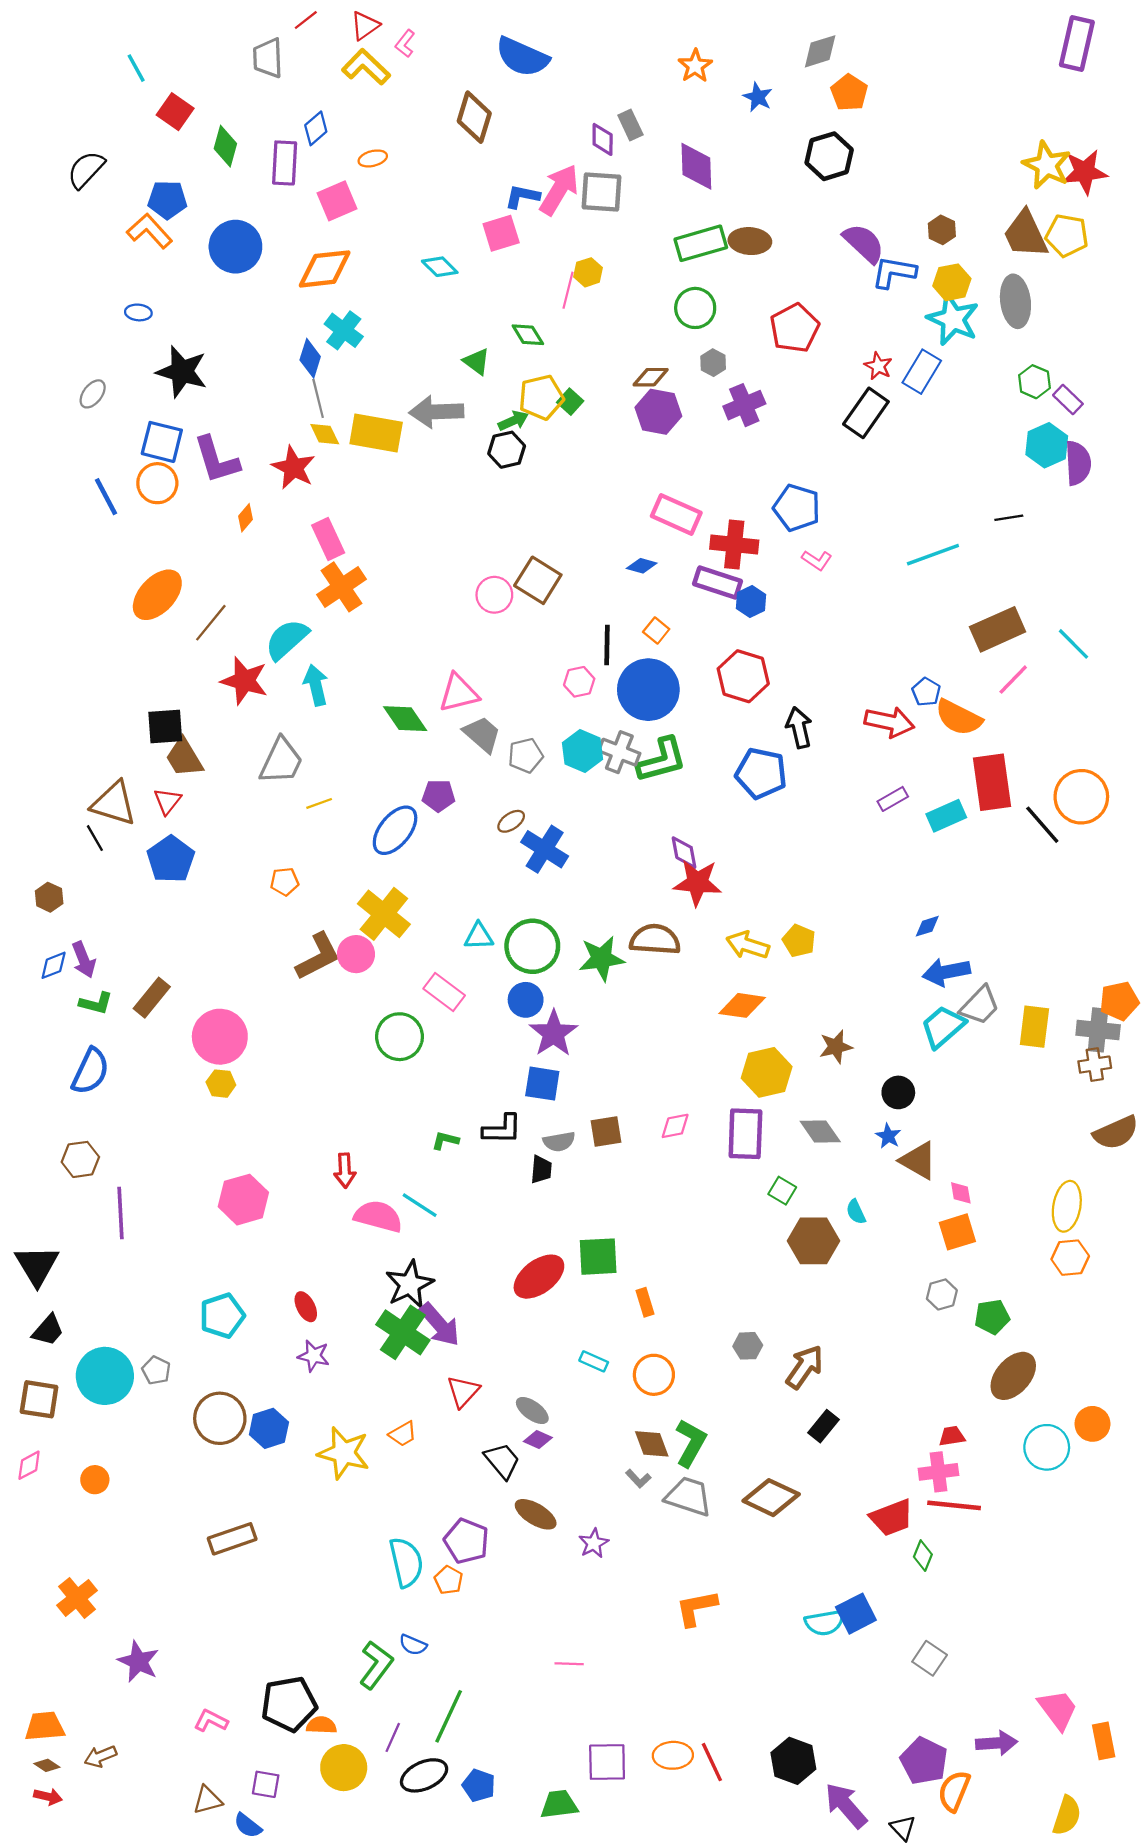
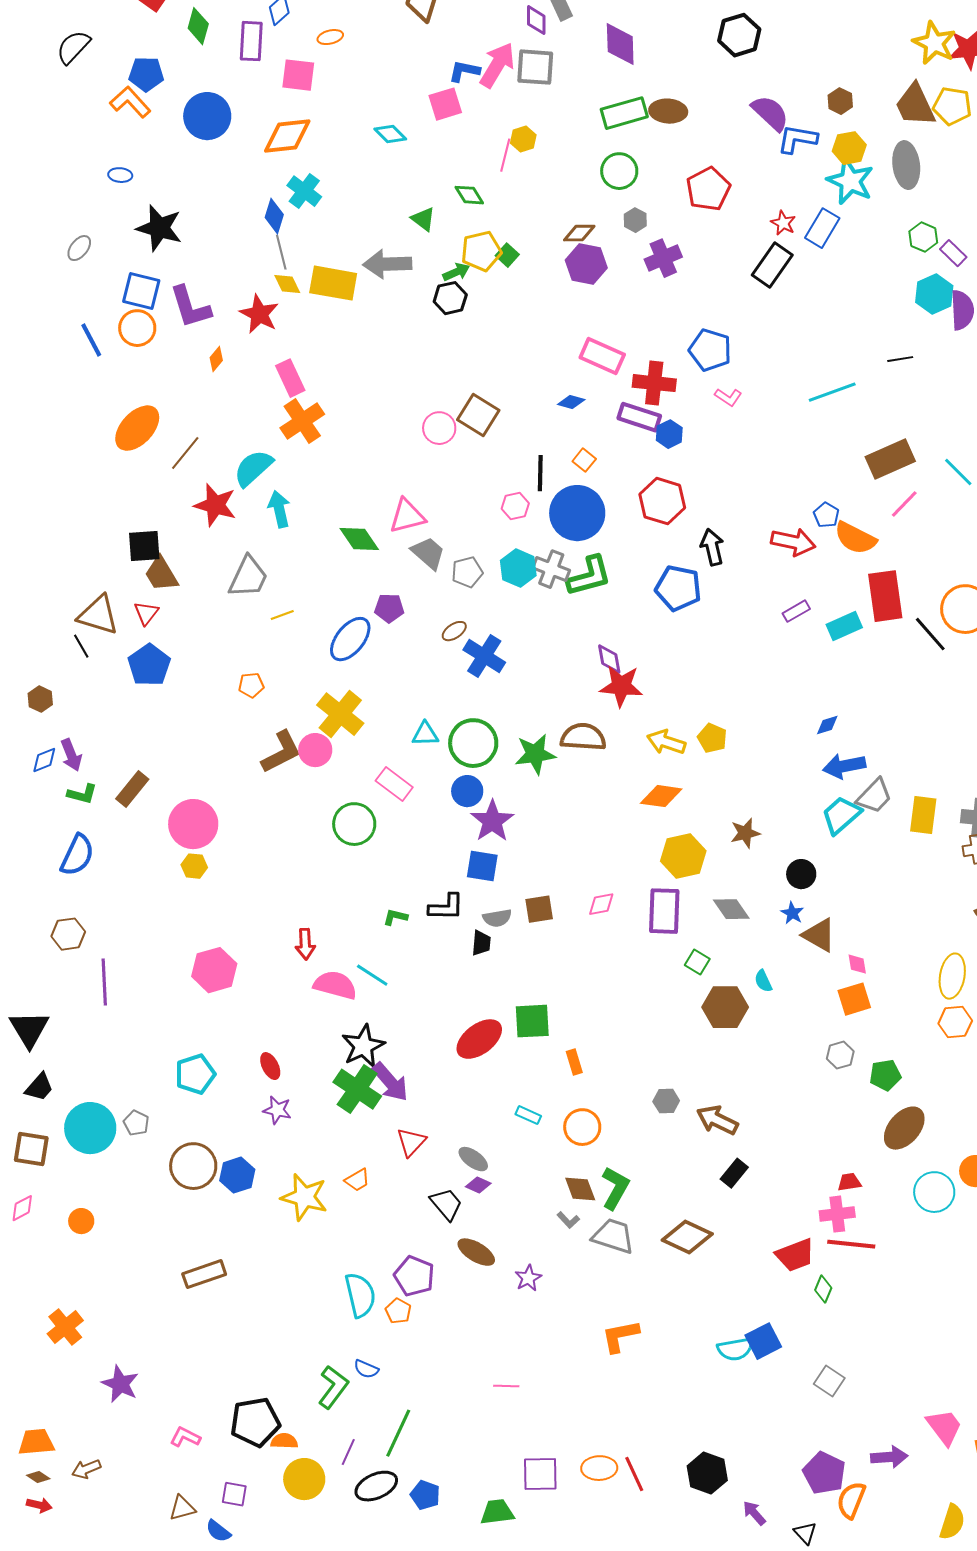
pink square: (337, 201) -> (298, 75), turned 30
brown arrow: (805, 1367) -> (717, 1120), turned -99
purple arrow: (846, 1806) -> (754, 1513), size x0.6

